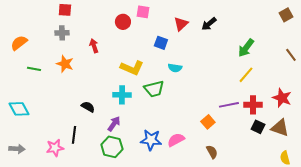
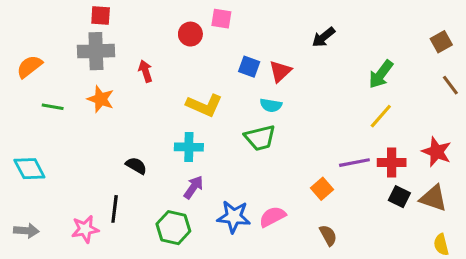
brown square: (286, 15) -> (441, 42), moved
red triangle: (181, 24) -> (280, 71), moved
gray cross: (62, 33) -> (96, 51), size x1.6
green trapezoid: (154, 89) -> (260, 138), moved
purple arrow: (114, 124) -> (193, 187), moved

